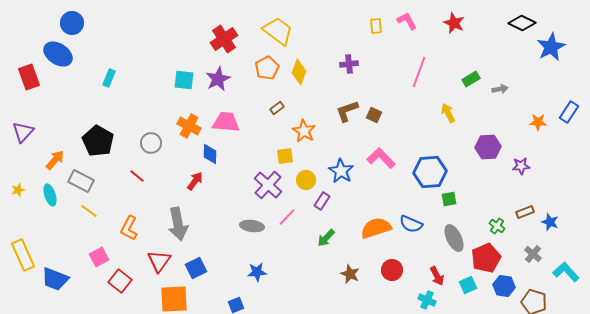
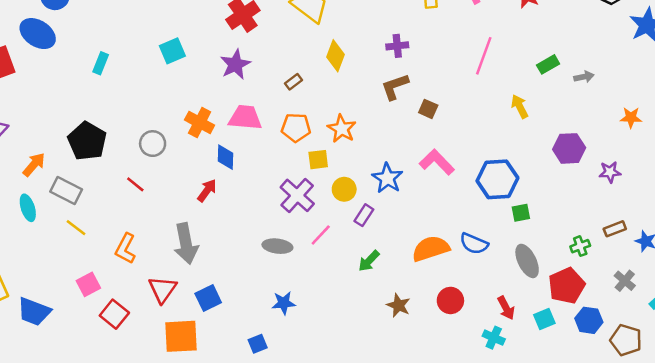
orange pentagon: (267, 68) -> (296, 127), moved, turned 30
cyan square: (184, 80) -> (172, 51), moved, turned -30
brown rectangle: (277, 108) -> (293, 82), moved
brown L-shape: (347, 111) -> (395, 87), moved
green cross: (497, 226) -> (580, 246), turned 35

